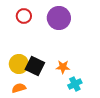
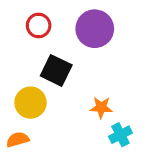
black square: (35, 66) -> (56, 70), moved
orange semicircle: (19, 88) -> (18, 140), moved

